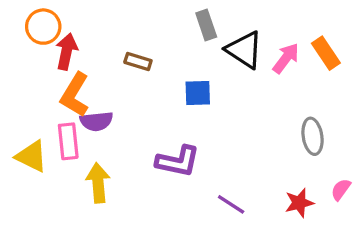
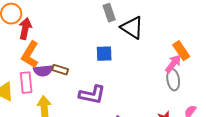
orange rectangle: (326, 53) -> (181, 51), moved
pink arrow: (286, 58) -> (173, 64), moved
brown rectangle: (138, 61) -> (60, 70), moved

